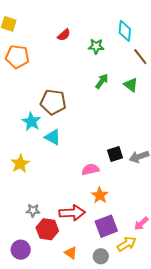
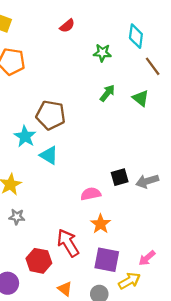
red semicircle: (64, 35) -> (67, 26), moved
gray star: (33, 210) -> (17, 217), moved
red arrow: (72, 213) -> (68, 243), turned -120
purple square: (106, 226) -> (107, 260), turned 30

